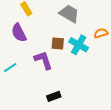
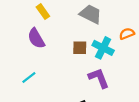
purple L-shape: (43, 60) -> (99, 78), moved

